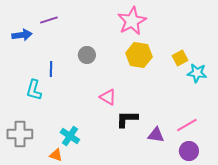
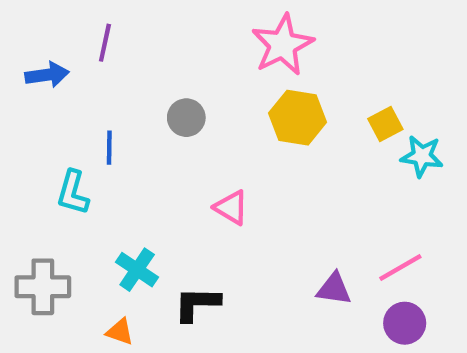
purple line: (49, 20) -> (105, 43), turned -60
black L-shape: (127, 119) -> (197, 304), moved
cyan cross: (70, 136) -> (137, 270), moved

